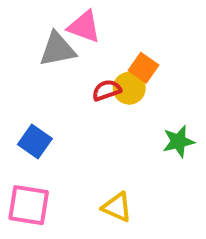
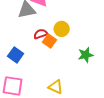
orange square: (144, 68) -> (50, 41), moved
red semicircle: (107, 90) -> (41, 34), moved

